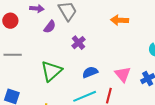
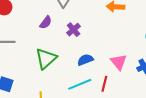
purple semicircle: (50, 27) -> (46, 22), moved

